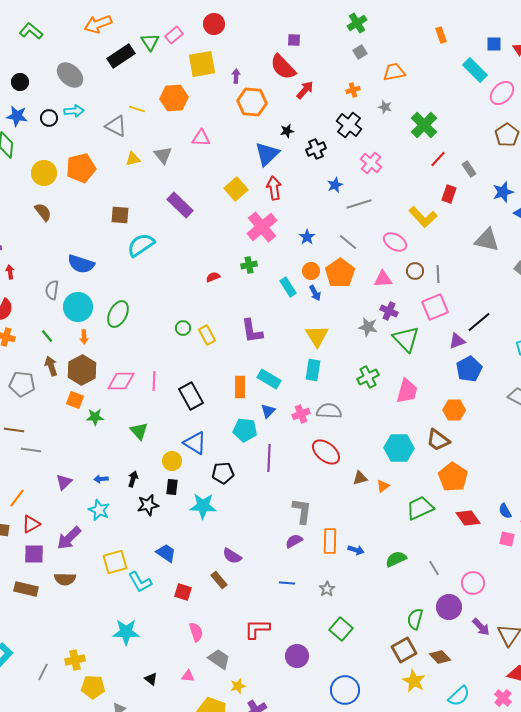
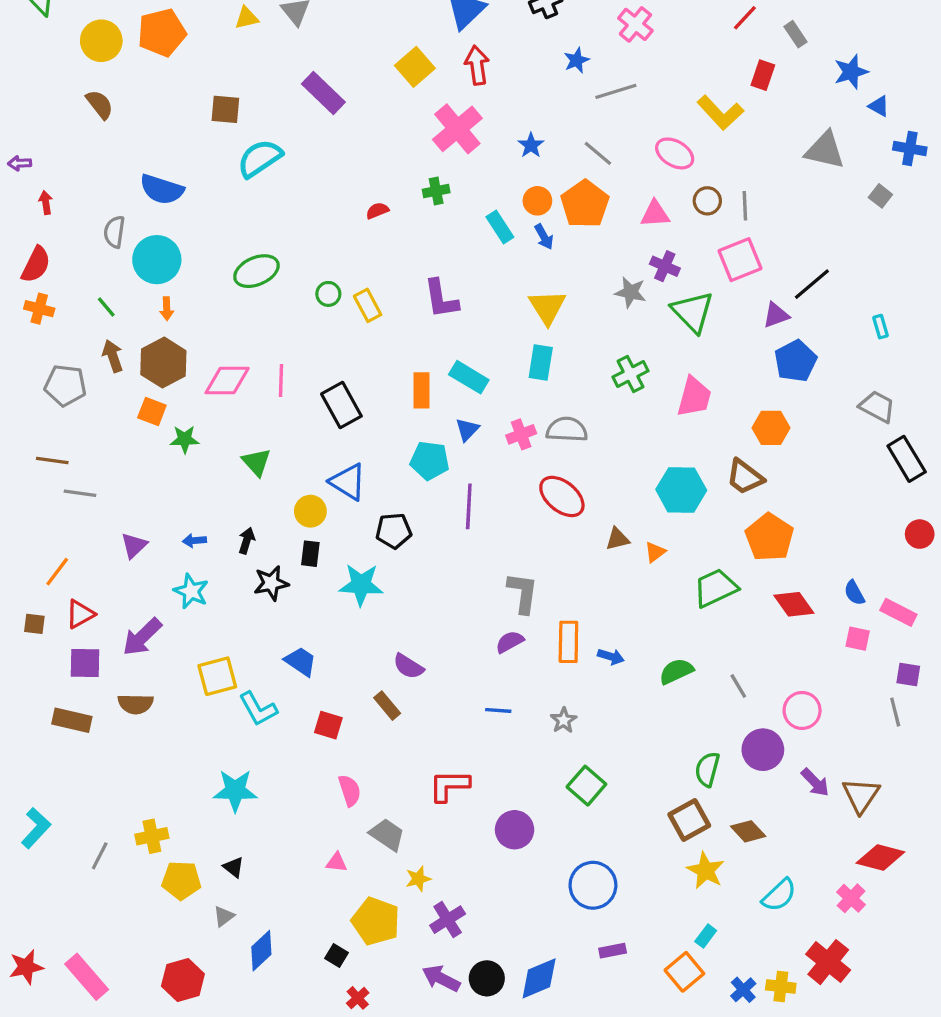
green ellipse: (118, 314) -> (256, 271), moved, turned 40
black triangle: (151, 679) -> (234, 867), moved

